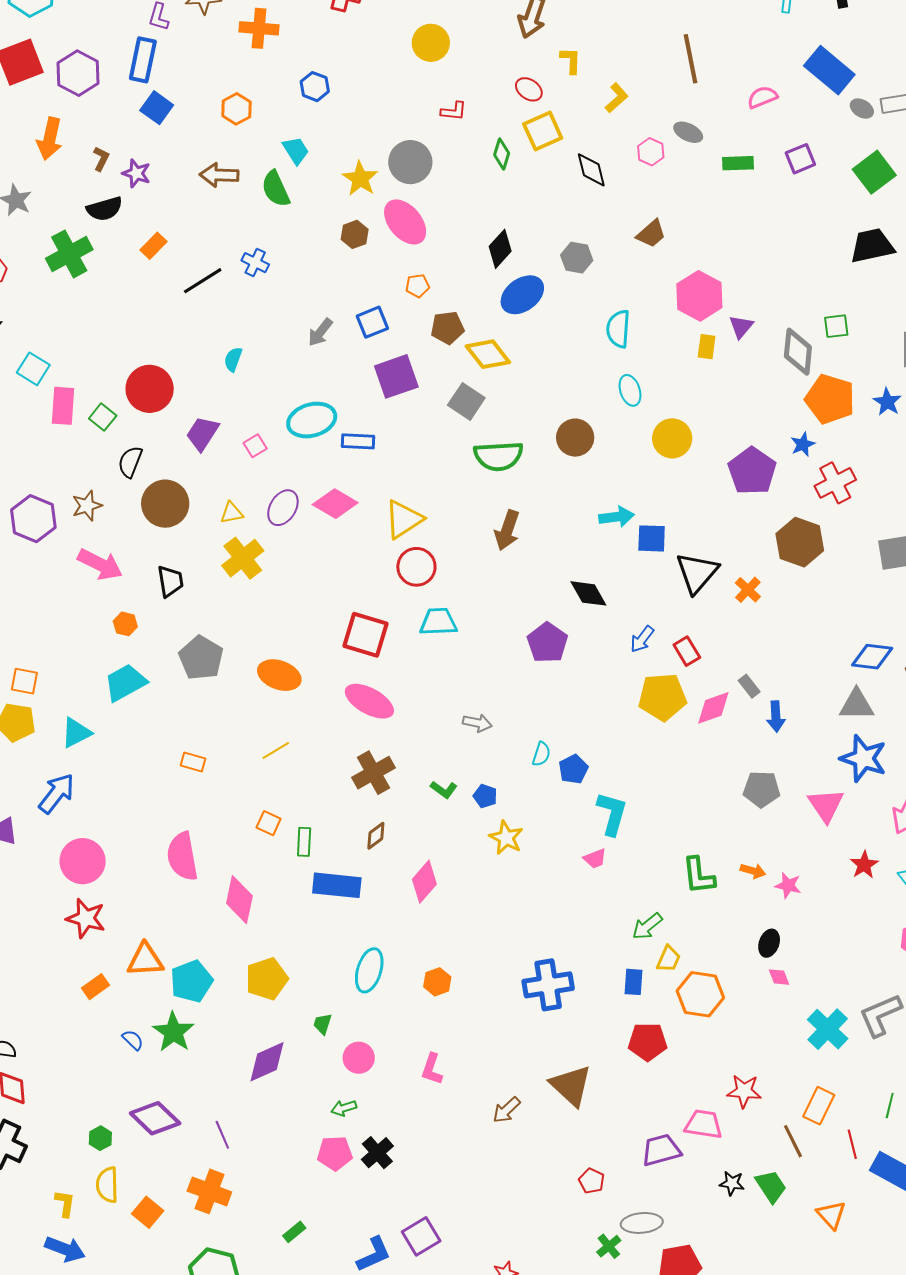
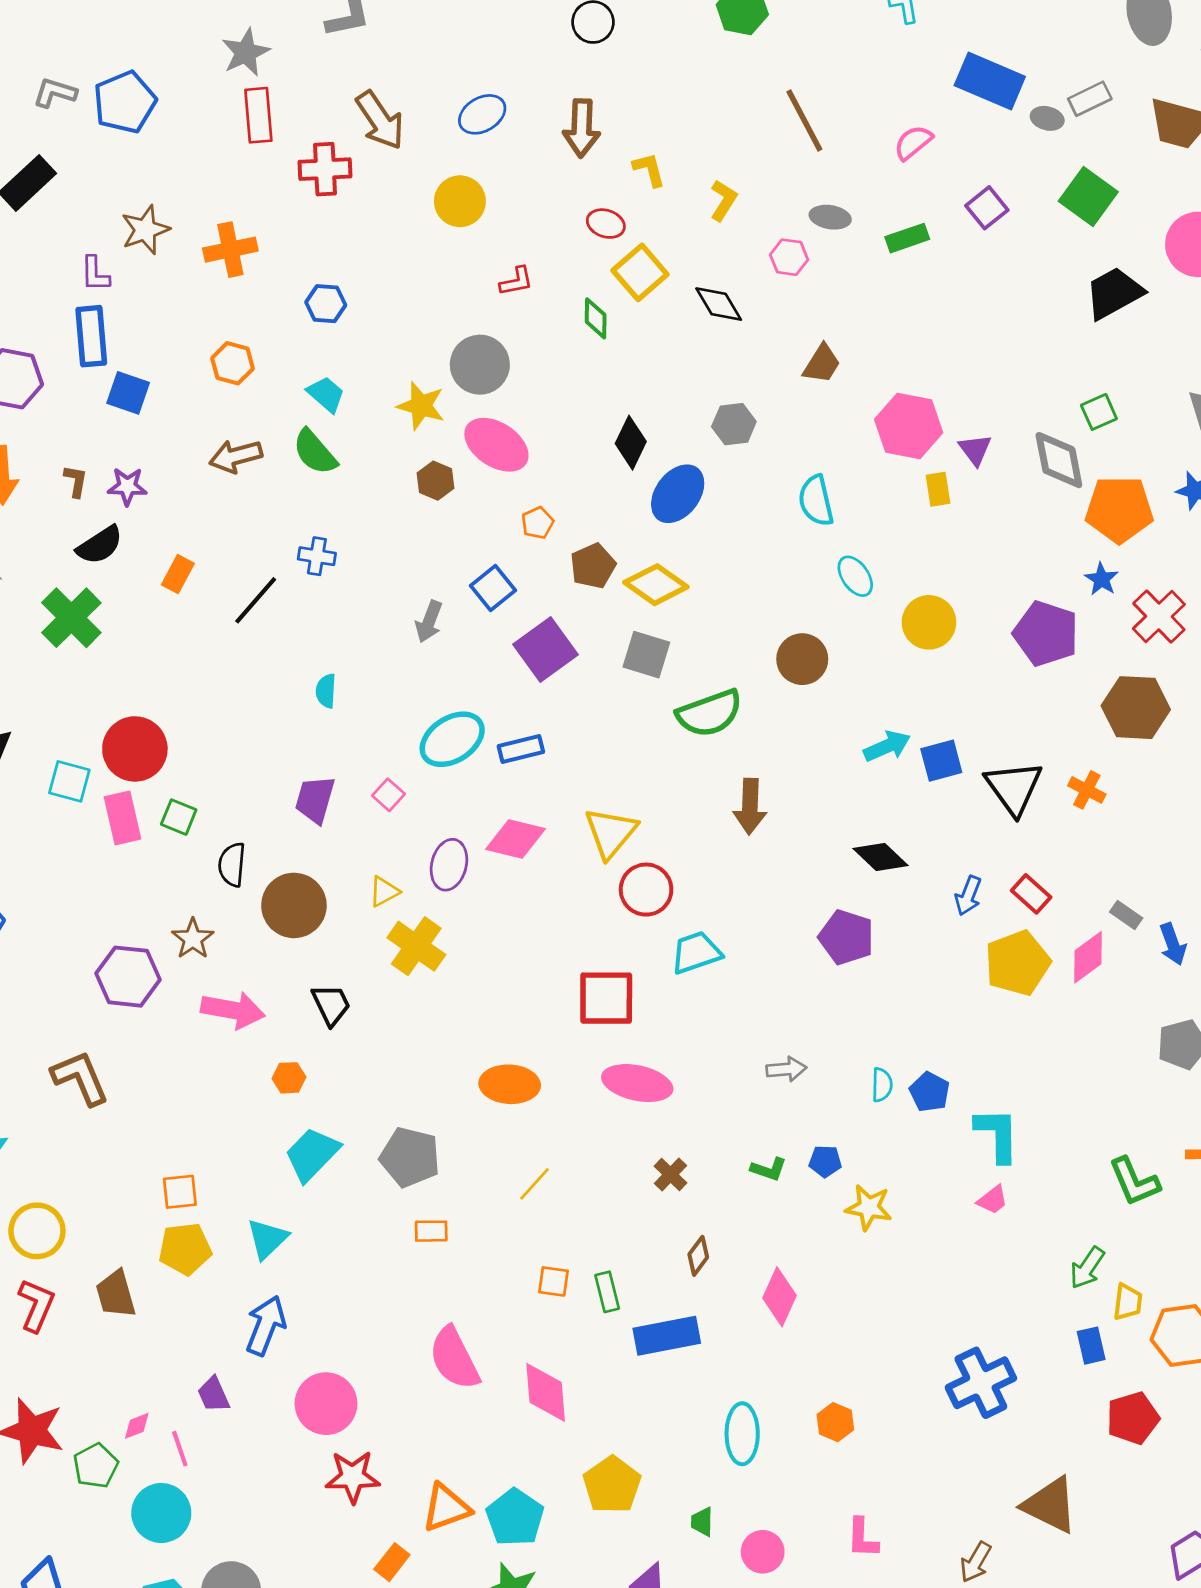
red circle: (150, 389) -> (135, 749), moved
gray pentagon: (201, 658) -> (410, 1157), moved
brown cross: (373, 773) -> (670, 1175), size x0.6

